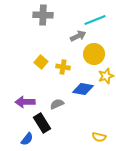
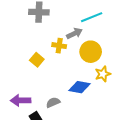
yellow cross: (63, 67) -> (59, 46), moved

